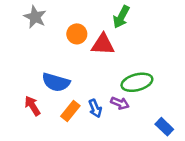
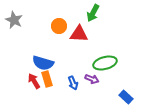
gray star: (35, 17) -> (14, 20), moved
red arrow: (32, 106) -> (34, 81), moved
orange rectangle: (70, 111) -> (47, 79), moved, turned -56

